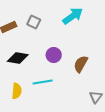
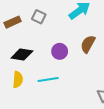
brown semicircle: (81, 64) -> (88, 44), moved
yellow semicircle: (17, 91) -> (18, 80), moved

